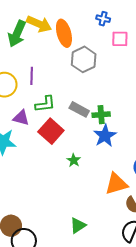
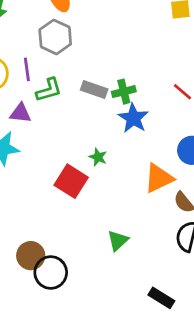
gray hexagon: (84, 59) -> (55, 37), moved
purple line: (32, 76) -> (27, 69), moved
red square: (51, 131) -> (71, 181), moved

